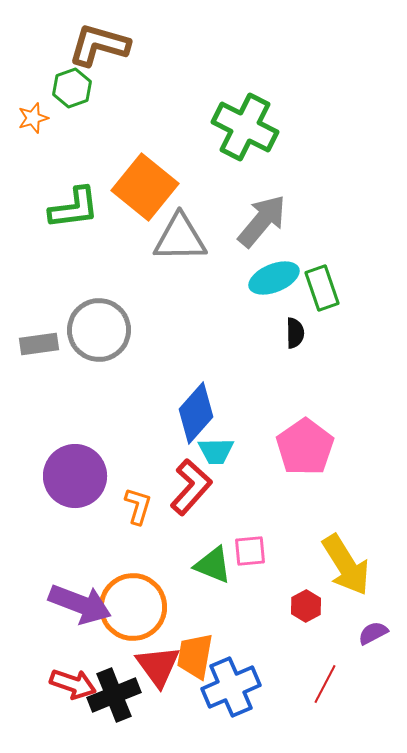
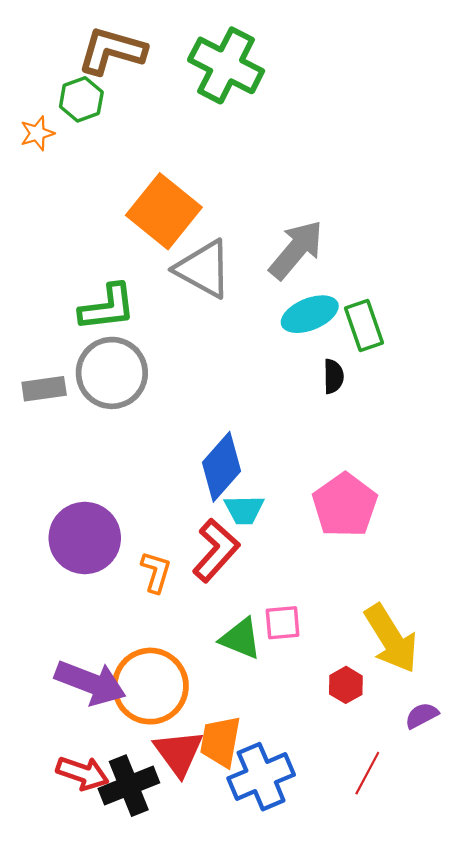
green cross: (245, 127) -> (226, 65), moved
green L-shape: (74, 208) -> (107, 307), moved
gray triangle: (180, 238) -> (203, 269), turned 30

